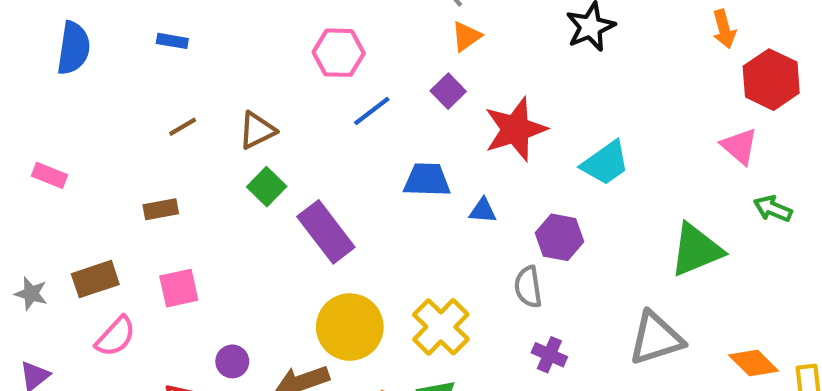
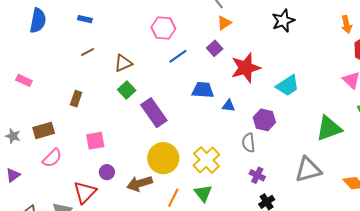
brown line: (183, 127) -> (88, 52), moved
brown rectangle: (161, 209) -> (76, 99), turned -63
pink square: (179, 288) -> (95, 141), moved

